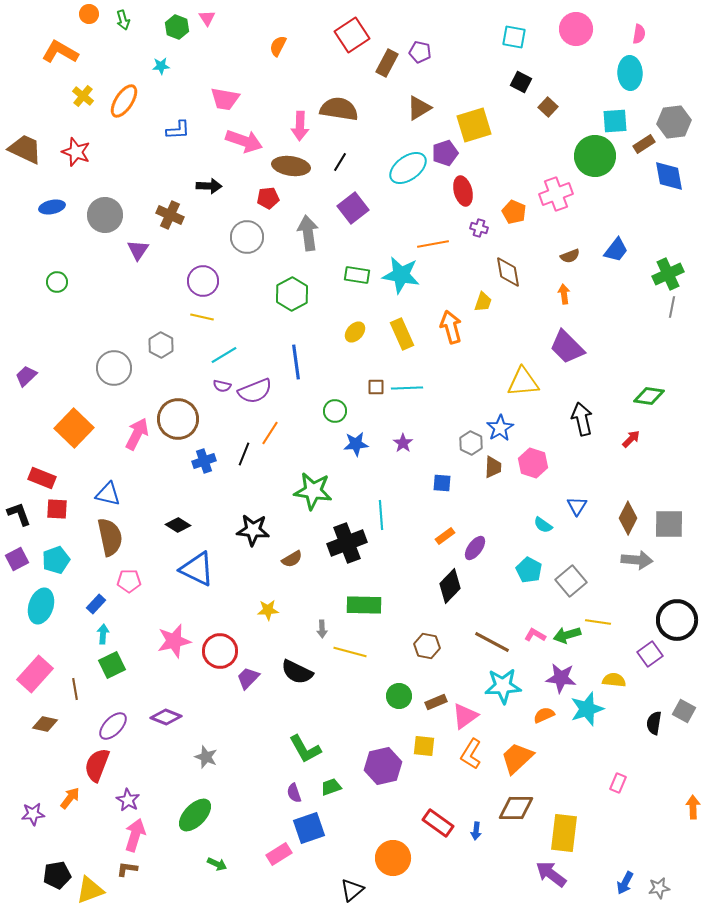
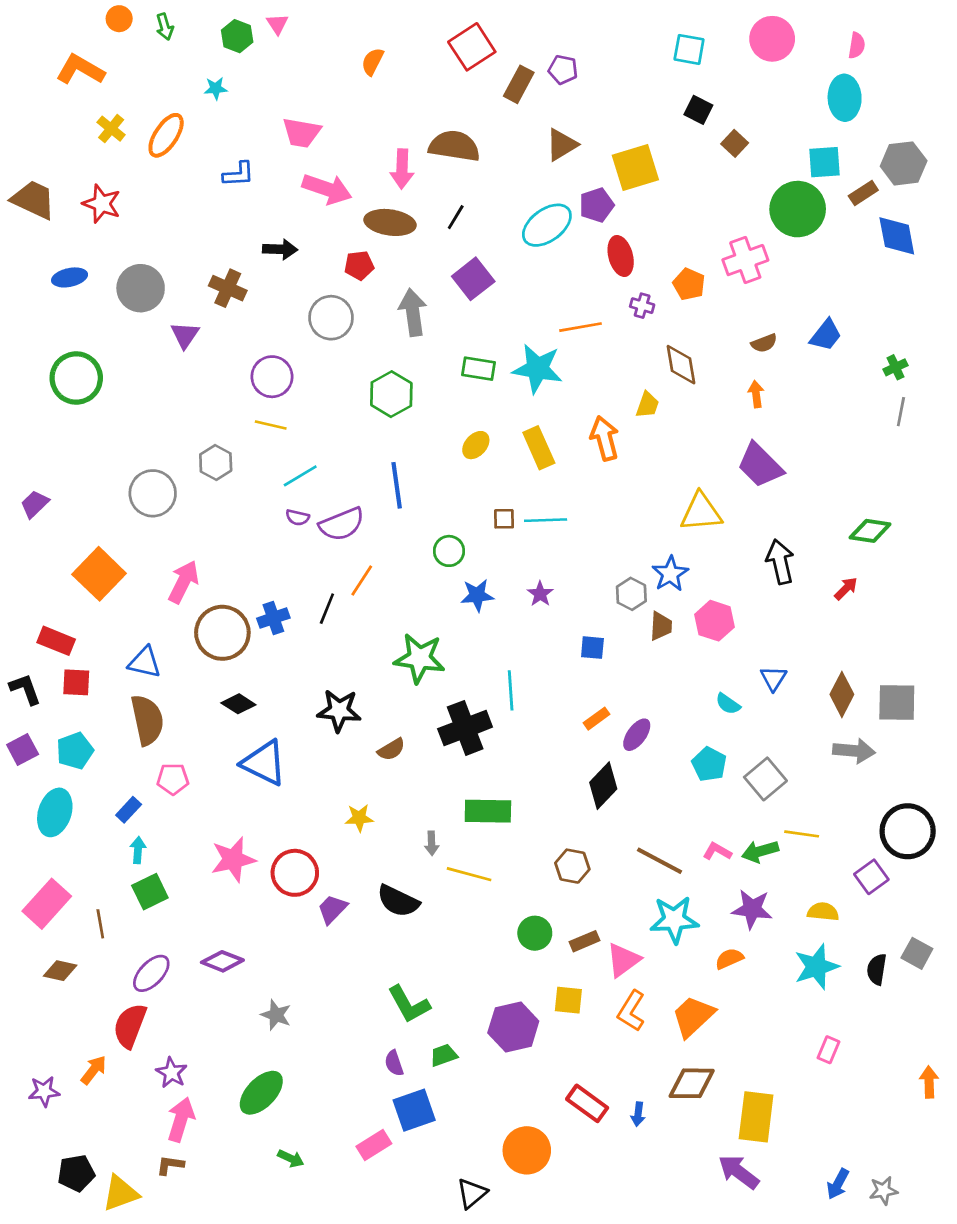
green cross: (668, 274) -> (896, 367), size x0.6
green circle: (57, 282) -> (76, 378), size x1.8
brown circle: (178, 419) -> (222, 633), moved
cyan star: (587, 709) -> (816, 967), moved

